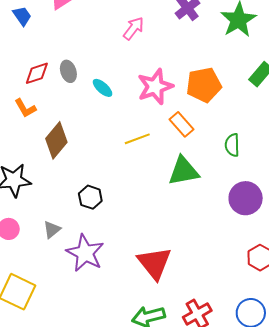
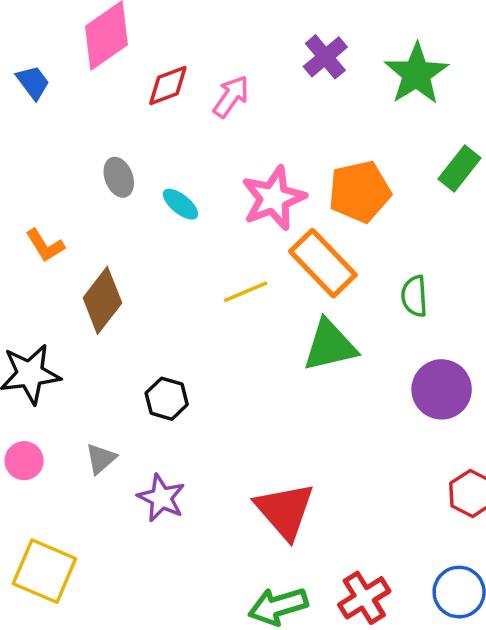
red diamond: (37, 73) -> (168, 86), moved
orange rectangle: (181, 124) -> (323, 263), size x1.5
purple star: (85, 253) -> (161, 498), size x0.7

